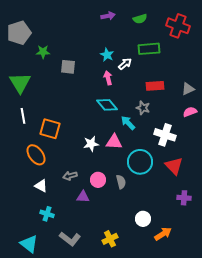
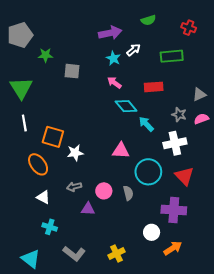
purple arrow: (108, 16) -> (110, 33), moved, size x1.5
red cross: (178, 26) -> (189, 28), size x0.6
green rectangle: (149, 49) -> (172, 56), moved
white arrow: (125, 64) -> (134, 50), moved
pink arrow: (108, 78) -> (114, 83), turned -40
red rectangle: (155, 86) -> (154, 87), moved
cyan diamond: (107, 105) -> (126, 106), moved
gray star: (143, 108) -> (179, 115), moved
cyan arrow: (128, 123) -> (146, 124), moved
white cross: (165, 135) -> (175, 143), turned -30
white star: (91, 144) -> (75, 153), moved
purple cross: (184, 198) -> (174, 210), moved, size x1.6

